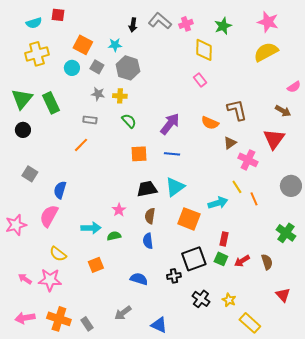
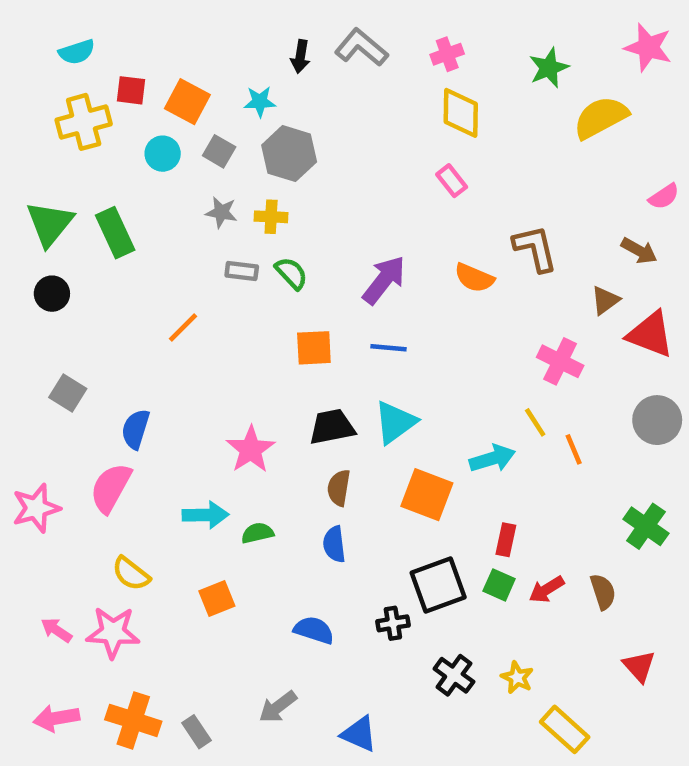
red square: (58, 15) -> (131, 90), moved
pink star: (268, 22) -> (648, 47), moved
pink cross: (186, 24) -> (447, 54), moved
green star: (223, 26) -> (549, 68), moved
gray rectangle: (90, 120) -> (242, 271), moved
red triangle: (274, 139) -> (650, 334), moved, turned -45
brown triangle: (230, 143) -> (605, 300), moved
pink star: (119, 210) -> (251, 449), moved, size x1.5

